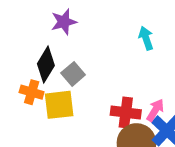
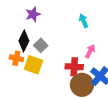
yellow square: (59, 105) -> (33, 65), turned 30
pink arrow: (155, 110) -> (90, 51), moved

